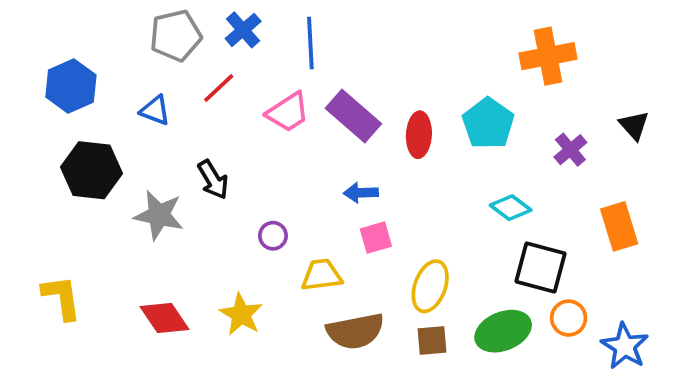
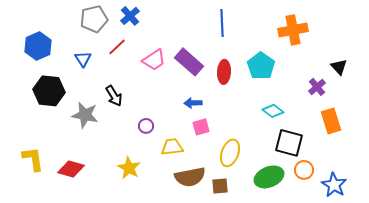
blue line: (310, 43) -> (222, 23), moved
blue triangle: (155, 110) -> (83, 59), turned 36
purple cross: (570, 150) -> (317, 87), moved
red diamond: (164, 318) -> (71, 169), moved, turned -40
brown square: (432, 340) -> (220, 186), moved

